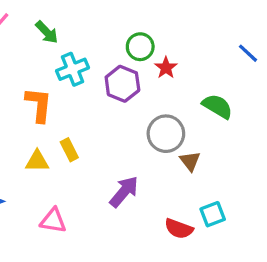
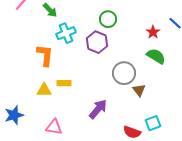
red star: (166, 68) -> (153, 32), moved
yellow rectangle: (69, 150) -> (64, 83), turned -64

